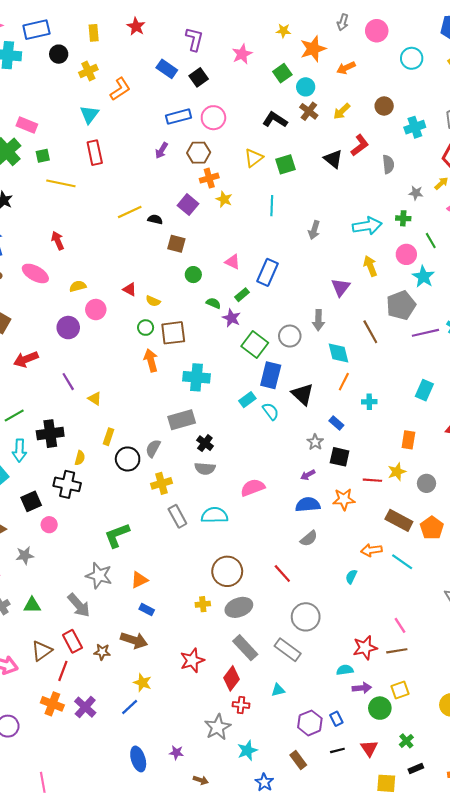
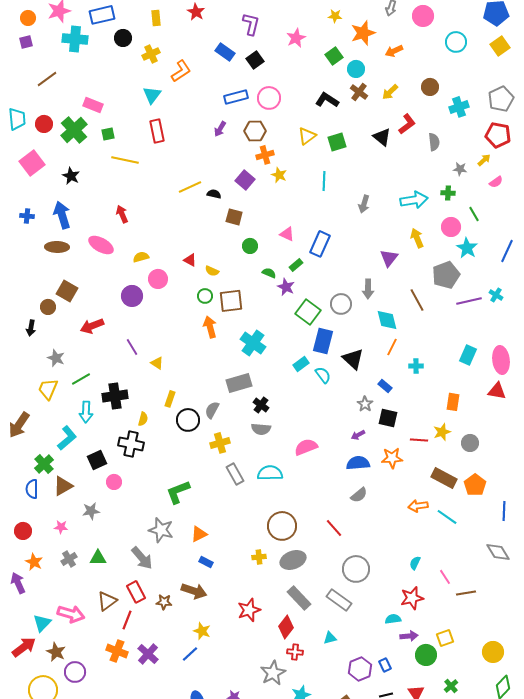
cyan cross: (196, 377) -> (253, 343), turned 30
cyan semicircle: (351, 577) -> (415, 563), moved
brown line: (397, 651) -> (466, 593), moved

